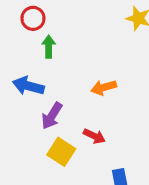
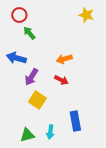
green arrow: (49, 47) -> (29, 33), turned -40
red arrow: (94, 136) -> (61, 80), moved

